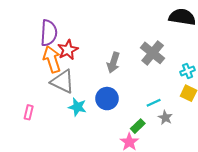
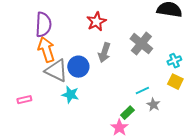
red star: (68, 50) -> (96, 22), moved
blue circle: (107, 99) -> (78, 67), moved
pink rectangle: (29, 112) -> (24, 100), turned 64

